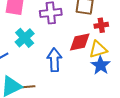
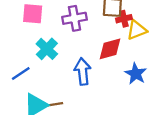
red cross: (101, 25) -> (124, 19), moved
yellow triangle: (98, 49) -> (137, 30), moved

